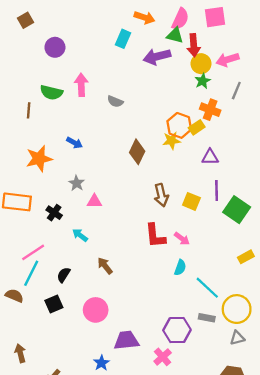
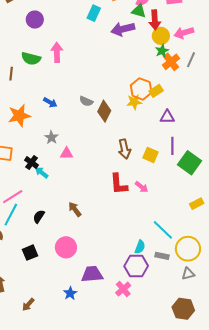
gray semicircle: (115, 101) -> (86, 101), moved
orange cross: (210, 110) -> (171, 62), moved, turned 30
cyan arrow: (80, 235) -> (42, 172), moved
cyan semicircle: (180, 268) -> (140, 247), moved
black square: (54, 304) -> (30, 253), moved

